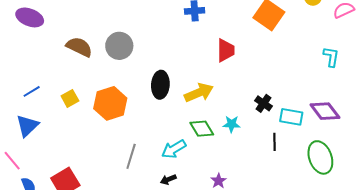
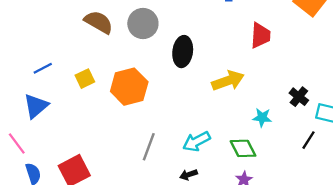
black ellipse: (160, 85) -> (183, 52), moved
green diamond: (202, 129) -> (243, 148), moved
black line: (275, 142) -> (309, 140), turned 30

